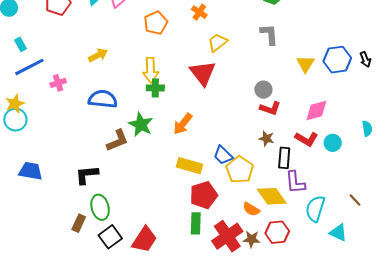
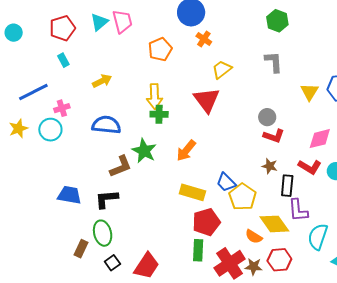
cyan rectangle: (20, 44) -> (63, 60), moved
cyan circle: (15, 120) -> (50, 130), moved
blue trapezoid: (31, 171) -> (69, 195), moved
black L-shape: (87, 175) -> (107, 199), moved
black square: (110, 237) -> (112, 263), size x0.7

